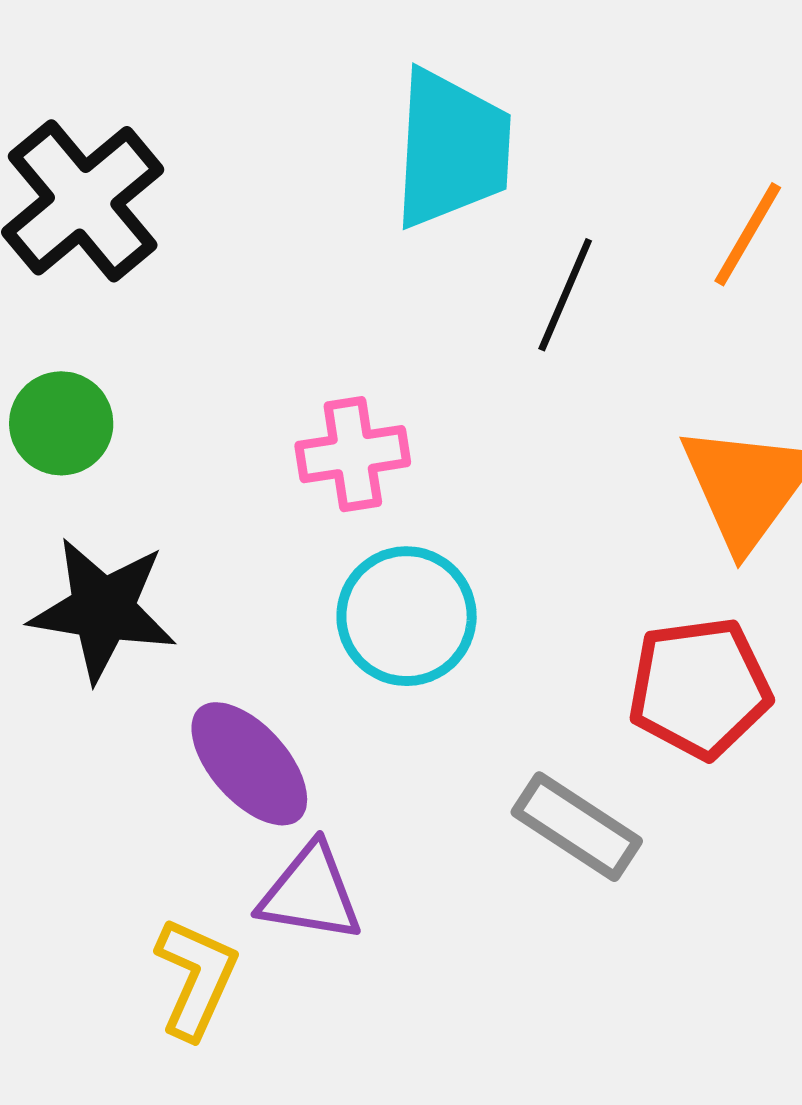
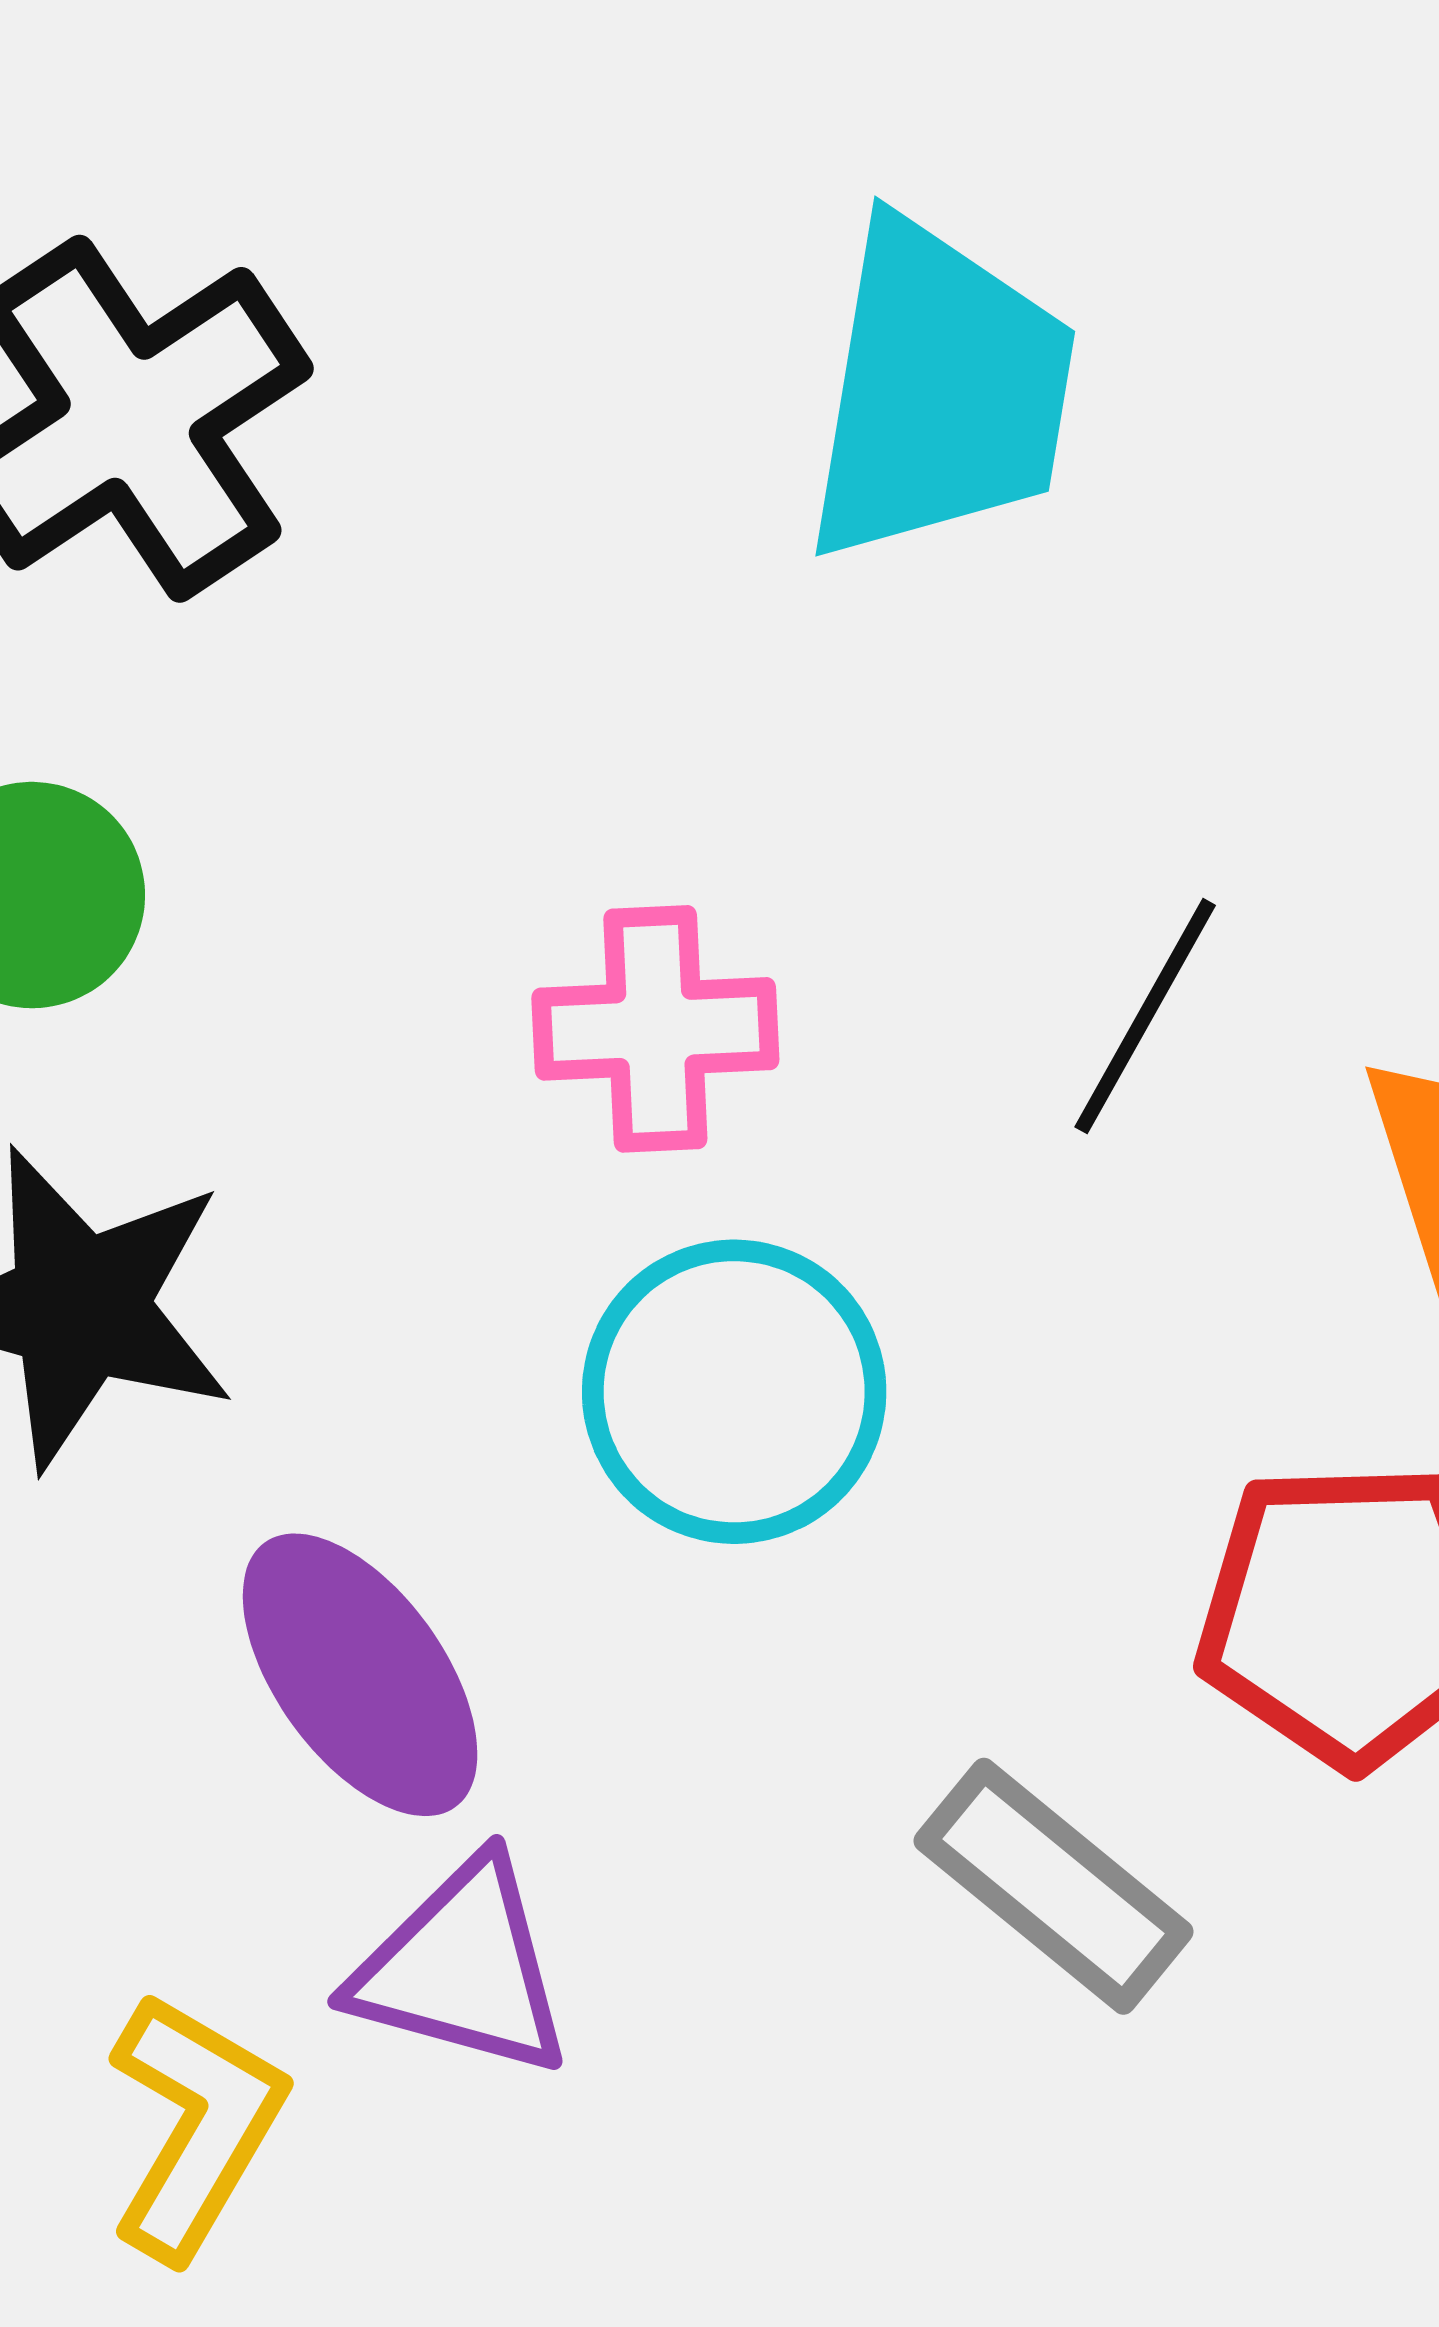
black line: (565, 295) -> (1145, 1016), moved

